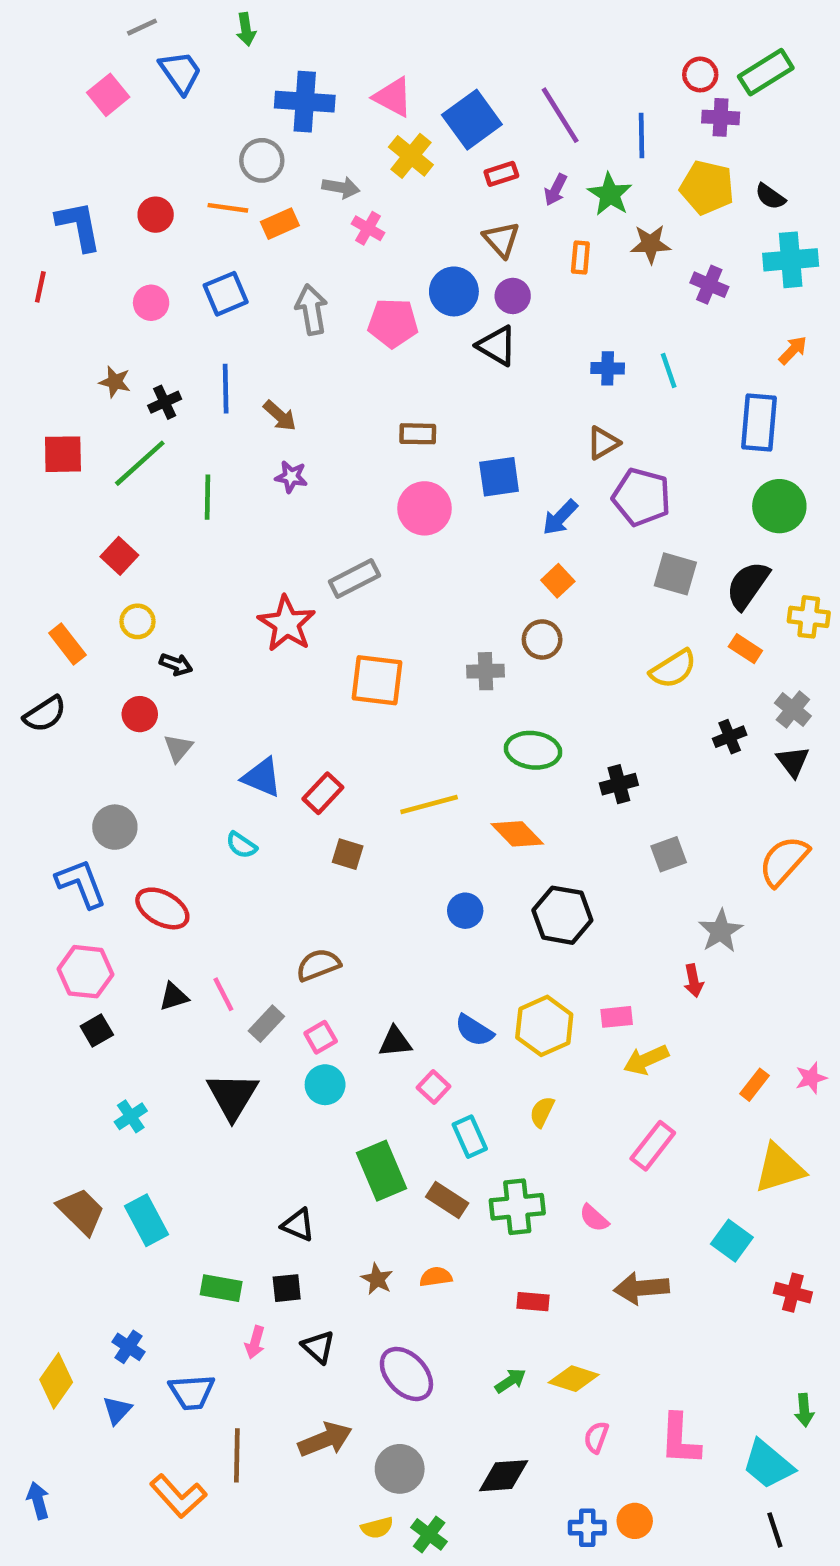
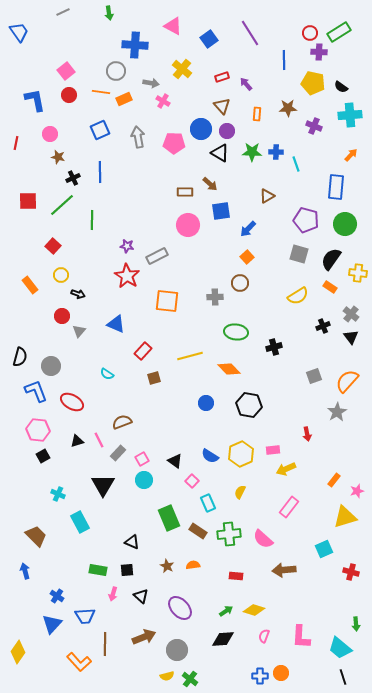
blue trapezoid: (180, 72) -> (19, 32), moved
pink square: (108, 95) -> (66, 71), moved
pink triangle: (393, 97) -> (173, 26), moved
purple line: (560, 115) -> (250, 33), moved
blue square: (472, 120) -> (209, 39), moved, size x0.7
purple arrow: (556, 190) -> (246, 84), turned 112
green star: (610, 194) -> (252, 152), moved, turned -30
red line: (40, 287) -> (16, 143), moved
pink circle: (151, 303) -> (50, 134), moved
blue cross: (608, 368) -> (276, 152), moved
brown star: (115, 382) -> (58, 157), moved
brown arrow: (280, 416) -> (210, 184), moved
purple star: (291, 477) -> (127, 246), moved
purple pentagon: (641, 497) -> (306, 220), moved
black semicircle: (45, 714) -> (20, 357), moved, turned -42
blue triangle: (262, 777) -> (116, 324), moved
brown square: (348, 854) -> (154, 378), turned -32
gray square: (669, 854) -> (314, 376), moved
gray star: (721, 931) -> (337, 412), moved
brown semicircle: (318, 965) -> (122, 422), moved
black triangle: (395, 1042) -> (175, 461), turned 42
pink star: (811, 1078) -> (357, 491), moved
cyan cross: (131, 1116) -> (58, 494), turned -32
pink semicircle: (594, 1218) -> (263, 539), size x1.5
cyan rectangle: (147, 1220) -> (80, 522), moved
cyan square: (732, 1241) -> (324, 549), turned 30
yellow diamond: (56, 1381) -> (18, 652), moved
blue triangle: (117, 1410) -> (52, 624), size x1.5
black diamond: (504, 1476) -> (223, 639), moved
blue arrow: (38, 1501) -> (25, 571), moved

